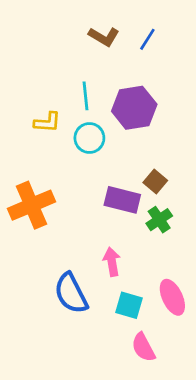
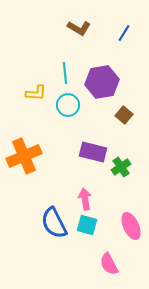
blue line: (147, 39) -> (124, 33), moved
brown square: (155, 181) -> (124, 115), moved
cyan square: (129, 305) -> (87, 225), moved

